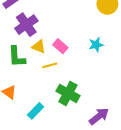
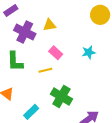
purple cross: (26, 25) -> (25, 32), turned -30
yellow triangle: (39, 47) -> (49, 25), moved, turned -32

